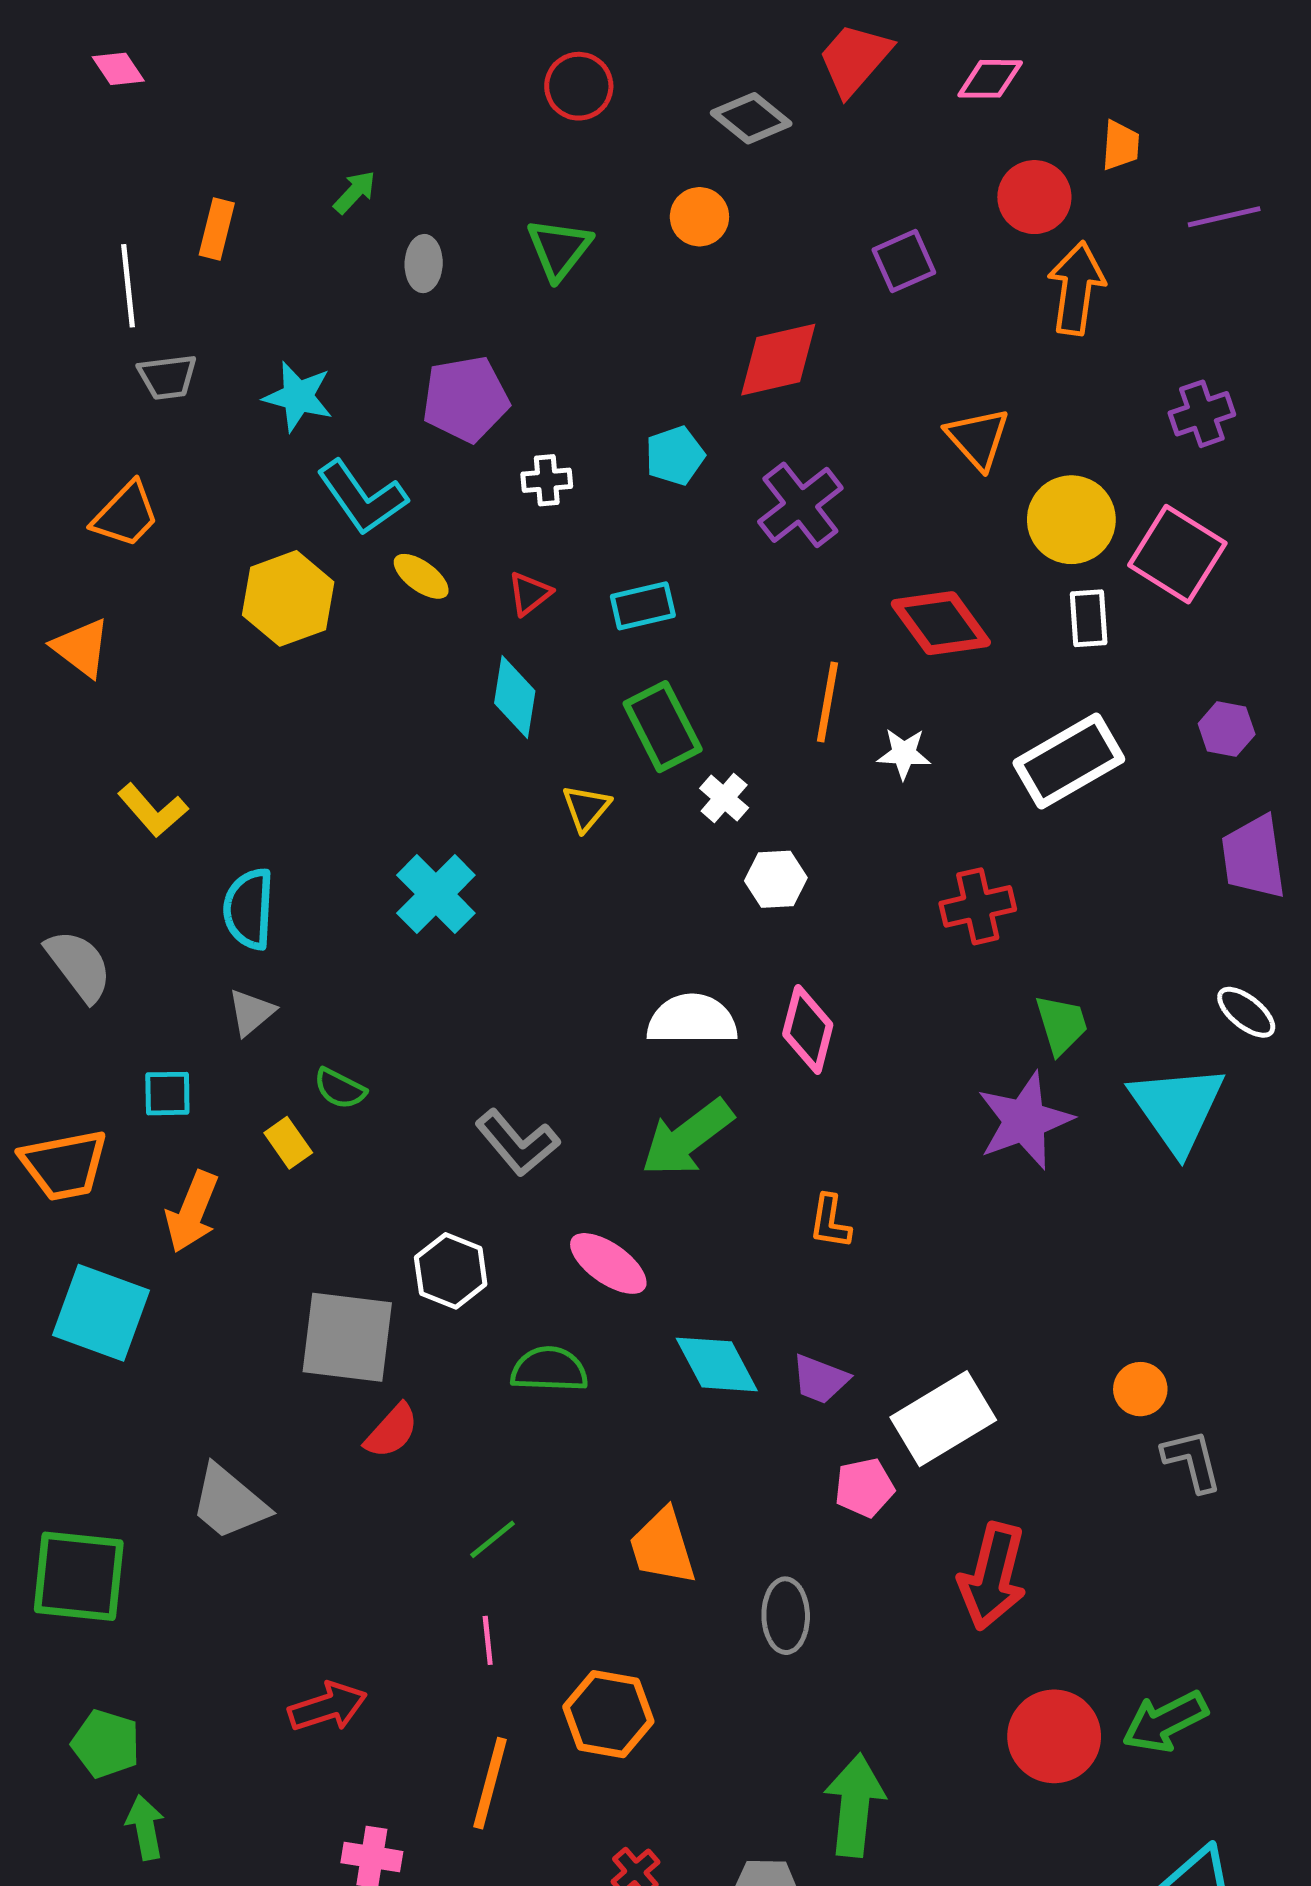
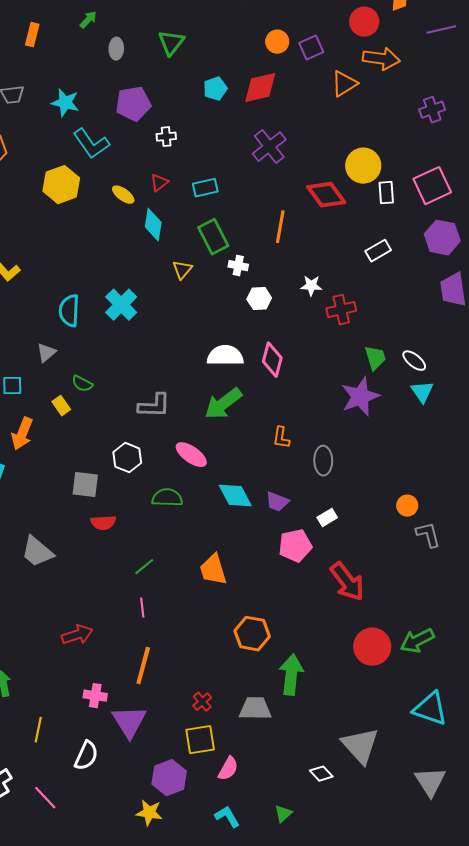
orange circle: (699, 217) -> (277, 42), moved
orange arrow: (1076, 288) -> (381, 59), turned 90
orange triangle: (978, 438) -> (344, 84), moved, turned 40
cyan pentagon: (675, 456) -> (215, 89), moved
yellow circle: (1071, 520) -> (363, 166), moved
pink square: (1177, 554) -> (432, 186), moved, turned 33
yellow ellipse: (421, 576) -> (123, 195), moved
purple hexagon: (1227, 729) -> (442, 238), size x1.6
white star: (904, 754) -> (311, 286), moved
white rectangle: (1069, 761) -> (378, 251), size x0.6
white cross: (724, 798) -> (238, 266), turned -30
cyan semicircle: (249, 909) -> (69, 311), moved
white ellipse: (1246, 1012) -> (414, 361), moved
cyan triangle: (1177, 1108) -> (422, 392), size x0.6
gray L-shape: (517, 1143) -> (154, 406), turned -48
gray square: (347, 1337) -> (85, 485), size x0.7
white rectangle: (943, 1419) -> (327, 518), size x0.5
red semicircle: (392, 1431) -> (103, 523), turned 45
pink pentagon: (864, 1488) -> (295, 546), size x1.4
red arrow: (993, 1576) -> (347, 582), turned -51
gray ellipse: (786, 1616) -> (323, 461), moved
orange hexagon: (608, 1714) -> (252, 634), moved

